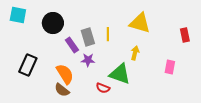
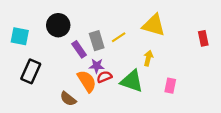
cyan square: (18, 15) -> (20, 36), moved
yellow line: (108, 34) -> (119, 37), turned 56
pink rectangle: (170, 67) -> (170, 86), moved
orange semicircle: (65, 74) -> (87, 81), moved
red semicircle: (103, 88) -> (104, 77), moved, turned 136

